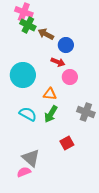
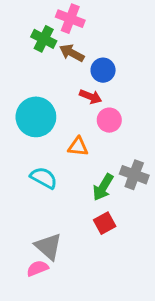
pink cross: (24, 12) -> (70, 19), moved
green arrow: (51, 114) -> (103, 187), moved

